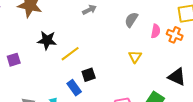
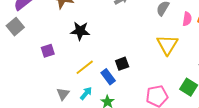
yellow line: (70, 54) -> (85, 67), moved
yellow triangle: (135, 57) -> (167, 45), size x1.6

